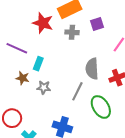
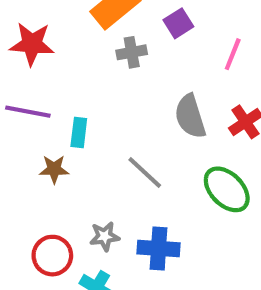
red star: (43, 23) -> (32, 44), moved
gray star: (44, 87) -> (105, 236), moved
gray line: (77, 91) -> (145, 172), moved, turned -60

